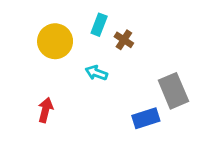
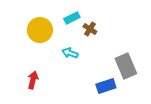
cyan rectangle: (99, 25) -> (72, 18), turned 42

